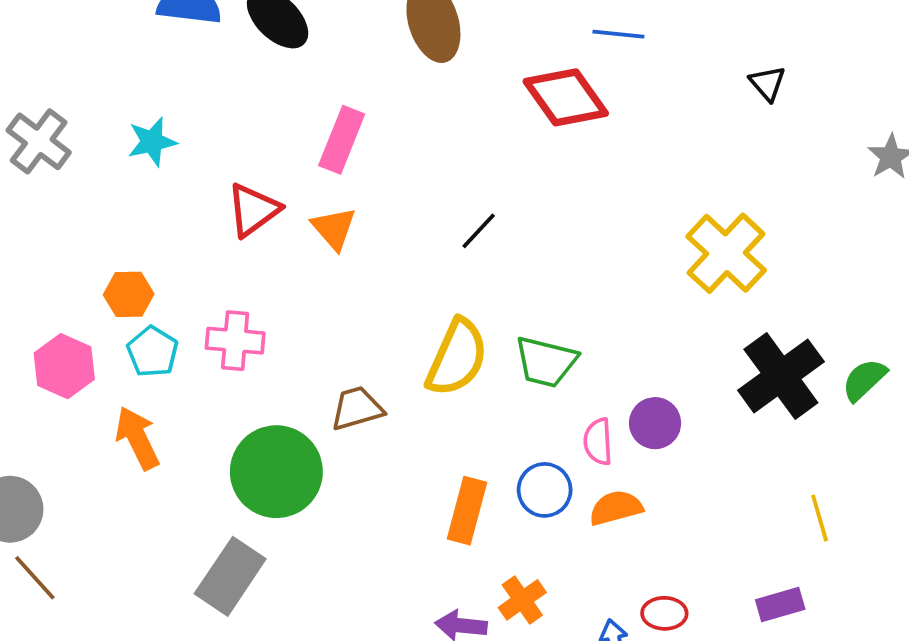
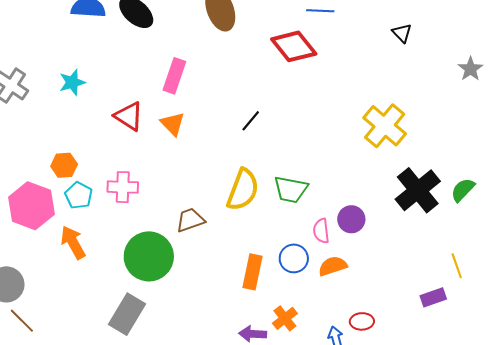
red triangle: (253, 210) -> (129, 116), turned -48
pink hexagon: (64, 366) -> (31, 206), size x1.4
yellow line: (820, 518) -> (457, 266), moved
purple rectangle: (780, 604) -> (433, 297), moved

